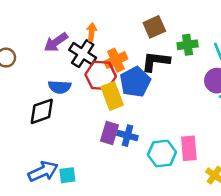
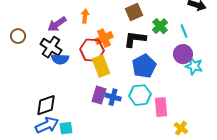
green cross: (188, 45) -> (160, 26), turned -35
black cross: (83, 54) -> (51, 47), moved
blue pentagon: (135, 82) -> (144, 66), moved
black diamond: (42, 111) -> (46, 105), moved
cyan hexagon: (162, 153) -> (140, 95), moved

